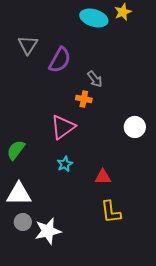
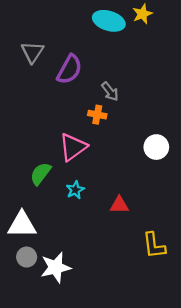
green semicircle: (16, 150) -> (41, 174), moved
yellow L-shape: (111, 212) -> (154, 245), moved

